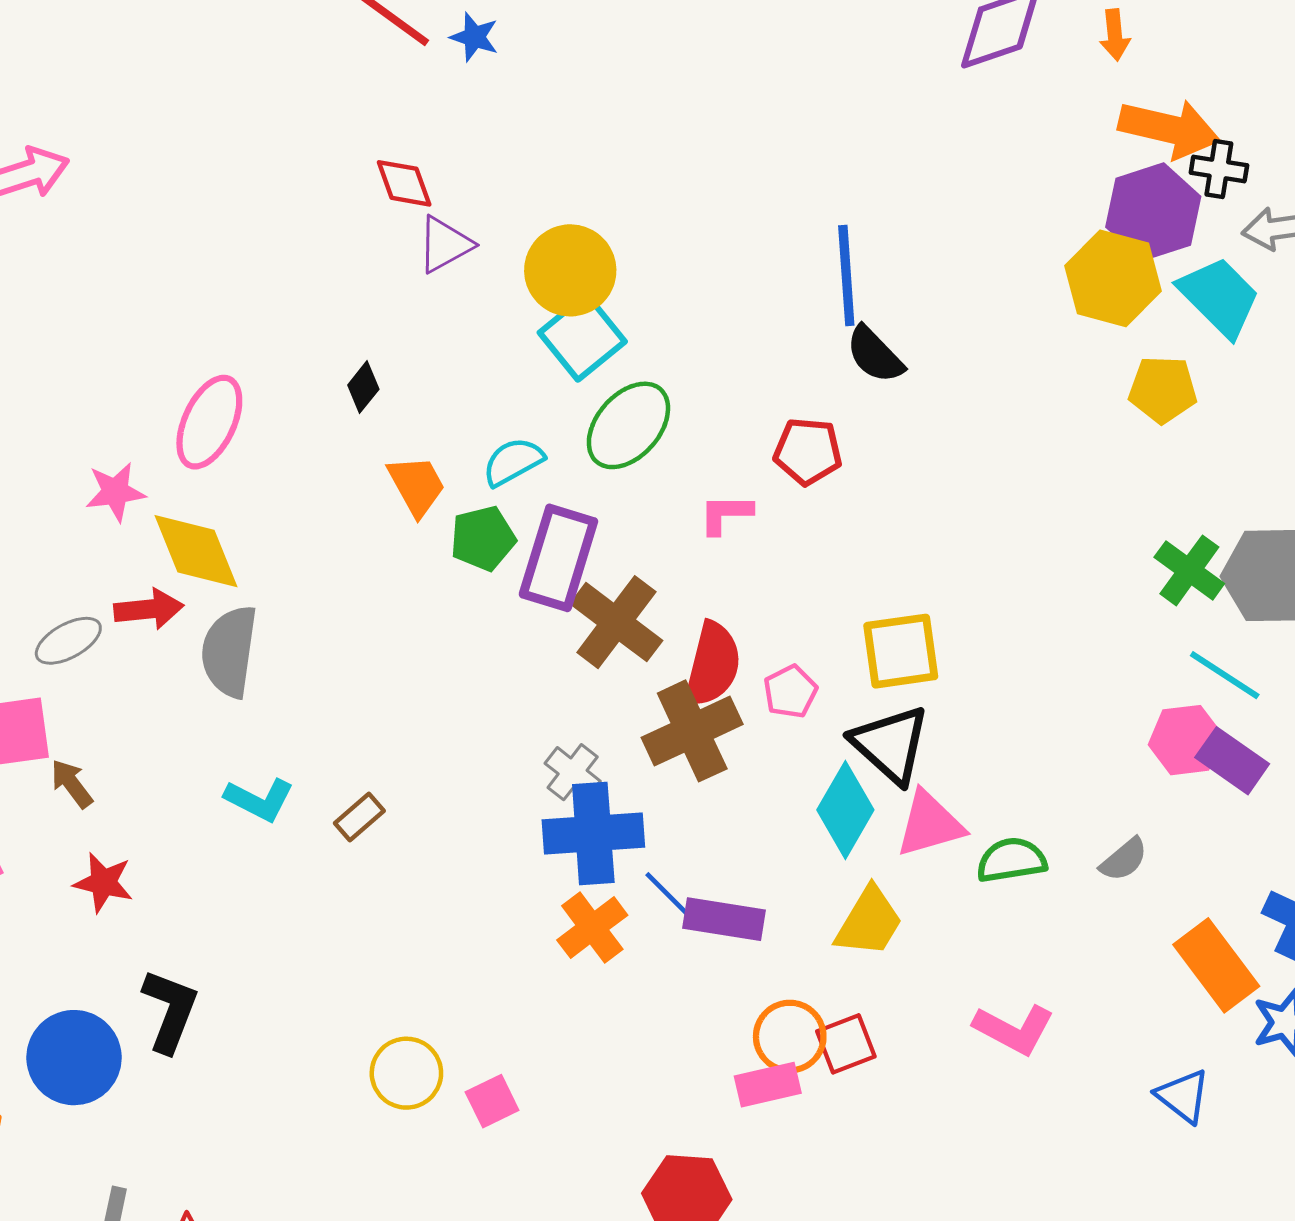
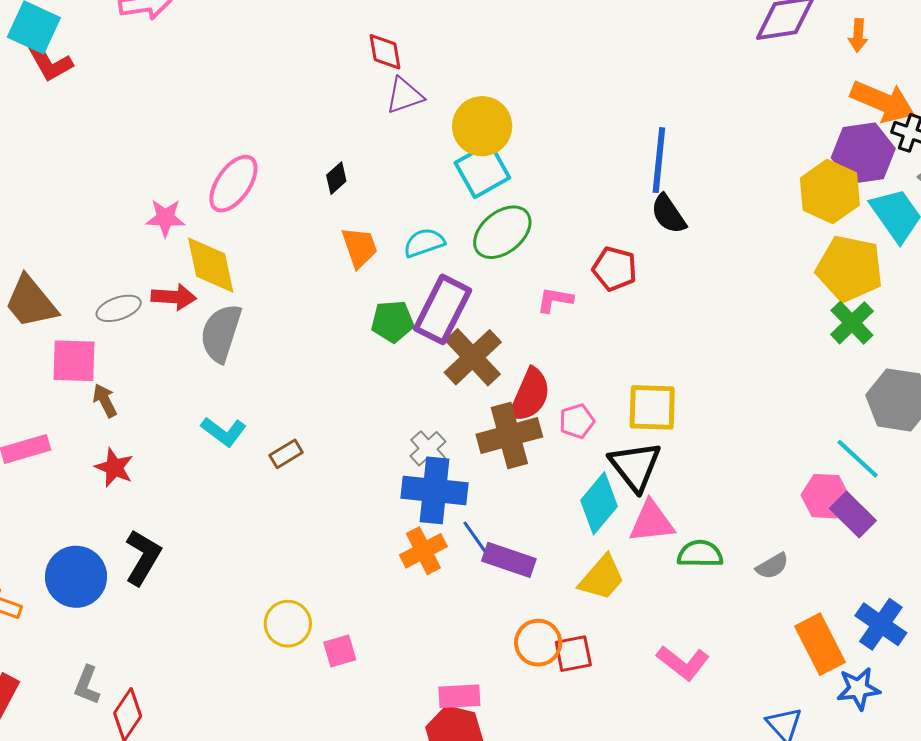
yellow pentagon: (1163, 389) -> (850, 268), size x1.5
green pentagon: (483, 538) -> (392, 321), moved
green cross: (1189, 570) -> (852, 323), moved
pink rectangle: (768, 1085) -> (459, 696), moved

